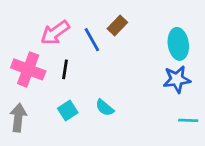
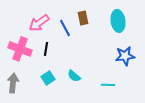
brown rectangle: (117, 25) -> (83, 18), turned -56
cyan ellipse: (178, 44) -> (118, 21), moved
cyan line: (188, 120) -> (108, 85), moved

